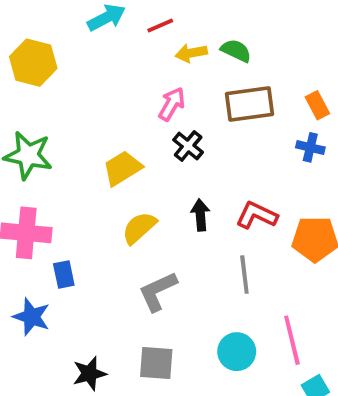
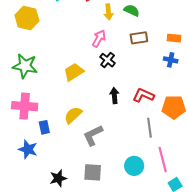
yellow arrow: (191, 53) -> (108, 12), turned -84
brown rectangle: (249, 104) -> (139, 38), size x0.7
orange rectangle: (317, 105) -> (174, 38), turned -56
yellow semicircle: (139, 228) -> (73, 115), moved
gray line: (244, 275) -> (149, 128), moved

